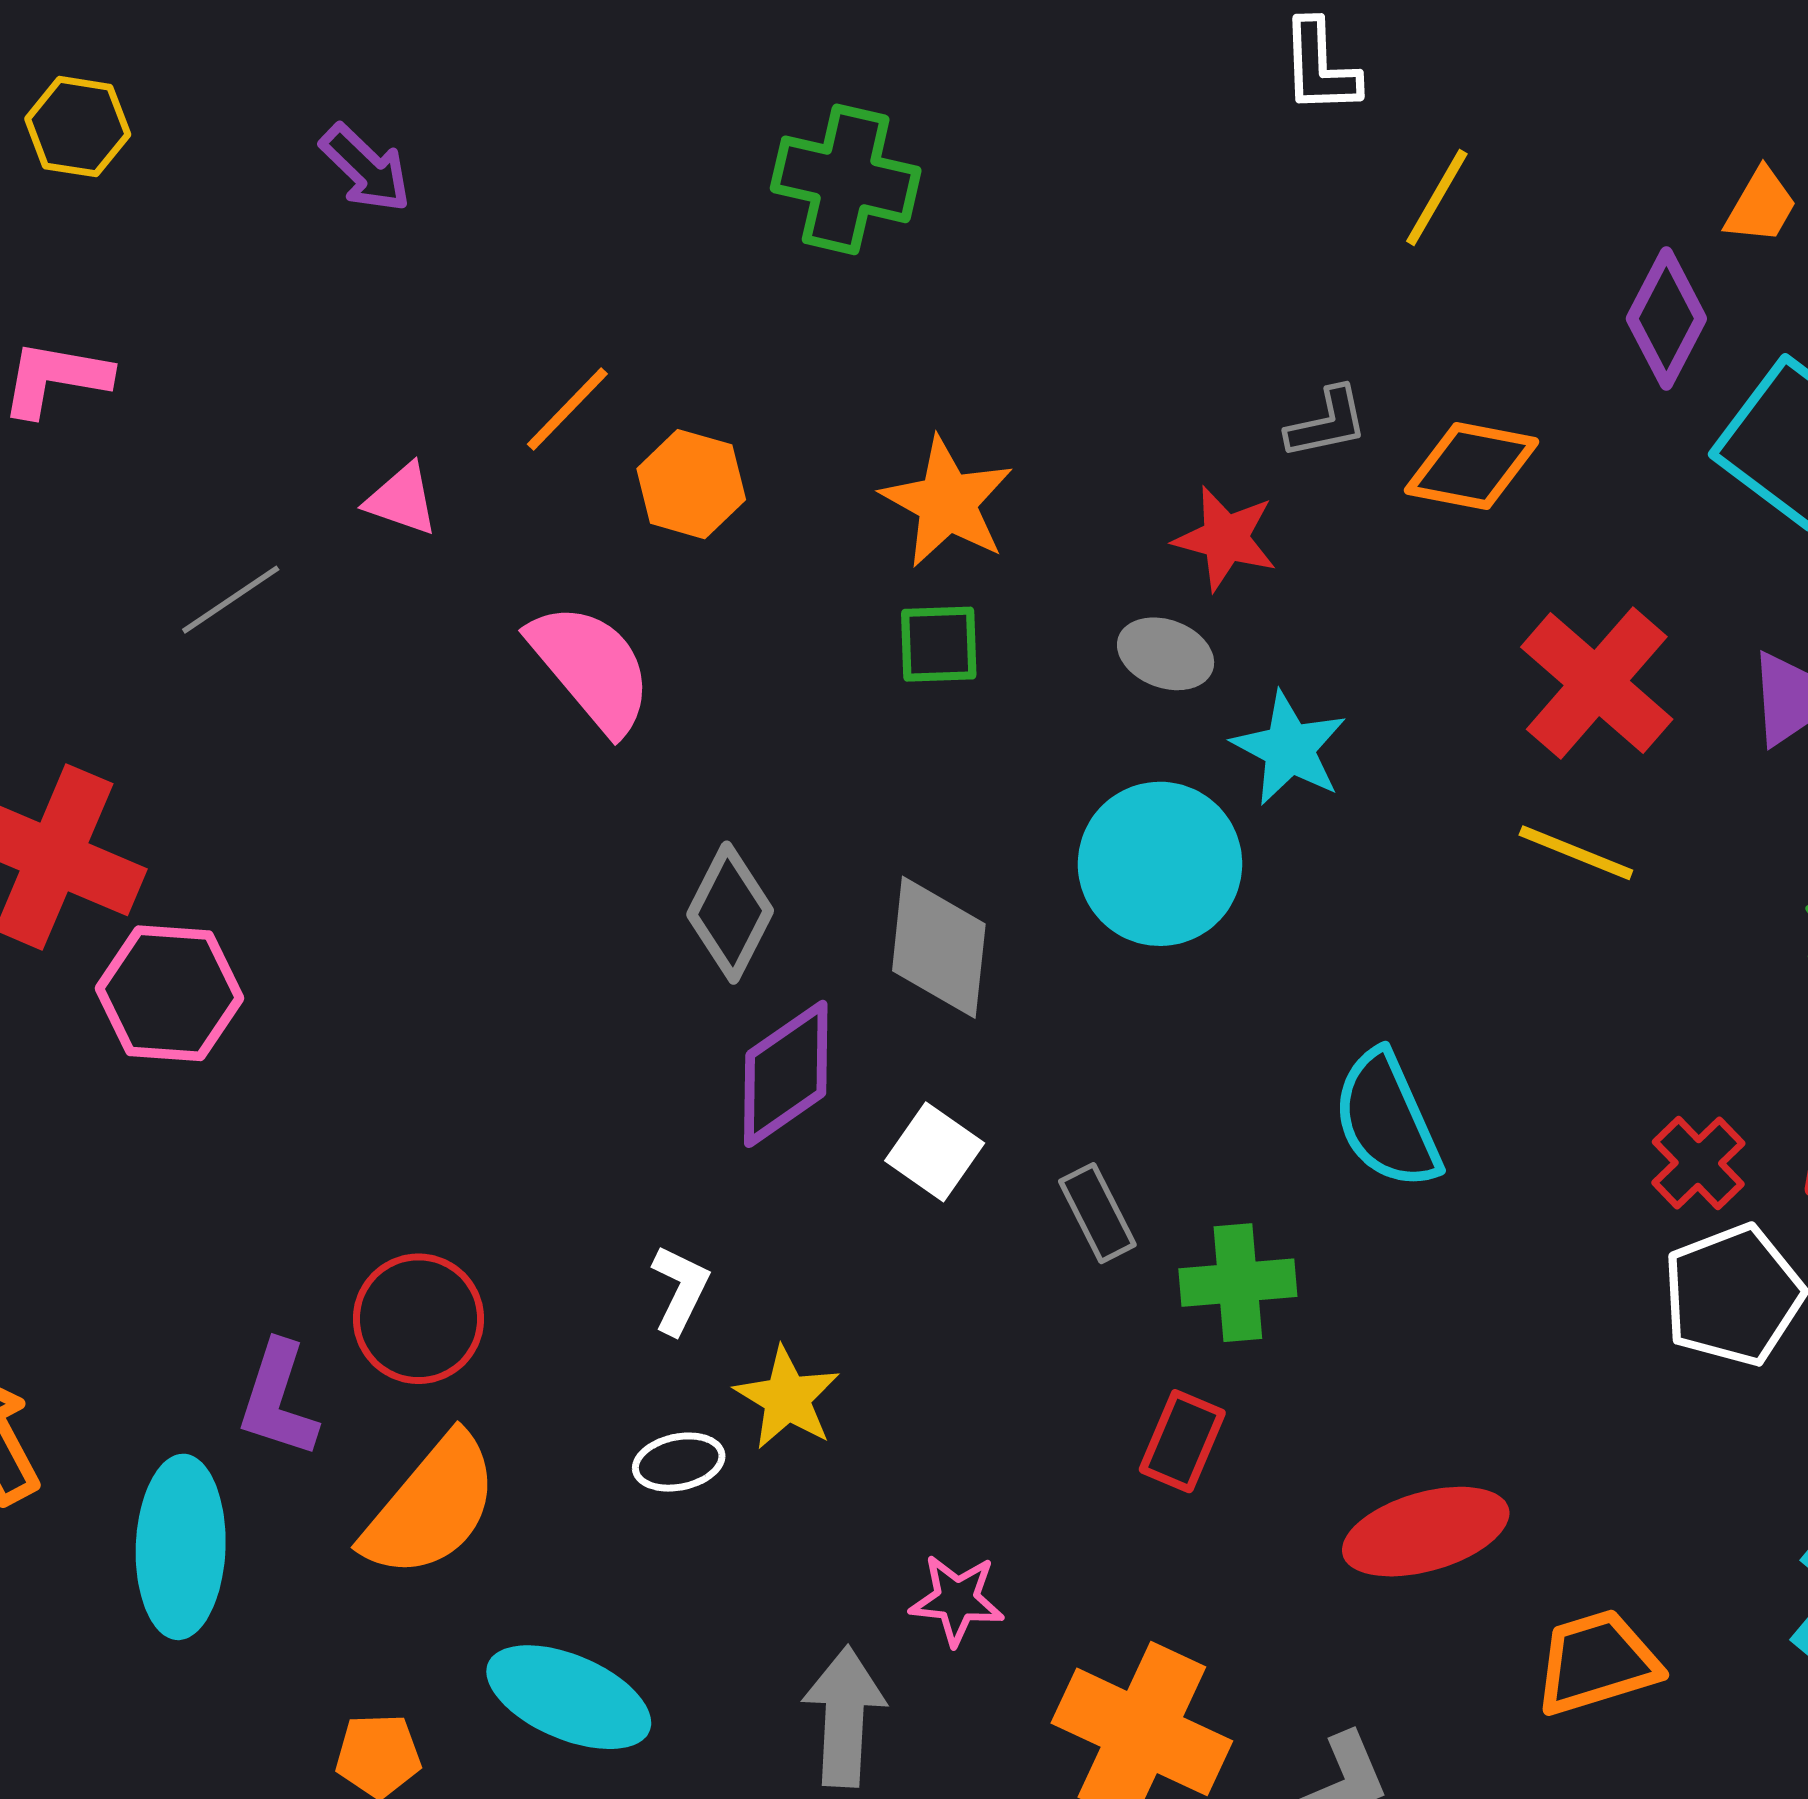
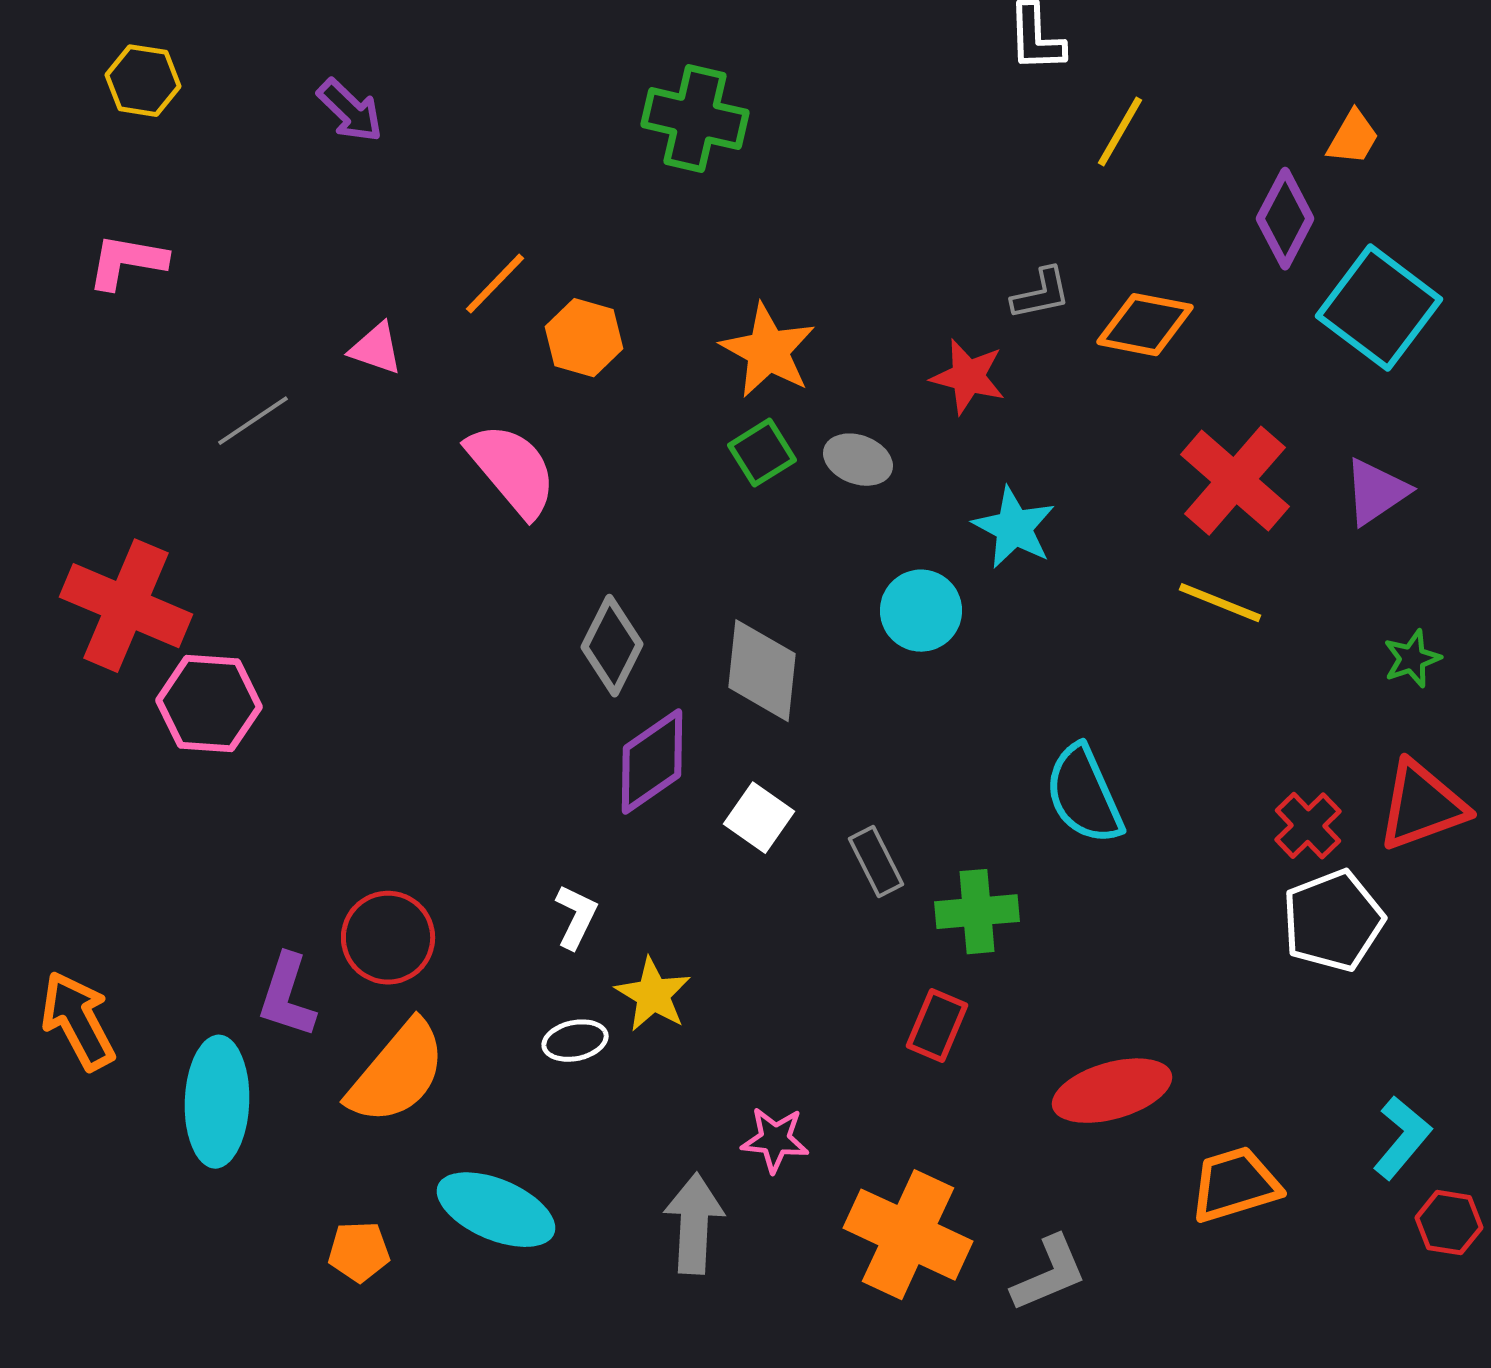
green square: (939, 644) -> (762, 453), turned -30
gray ellipse: (1166, 654) -> (858, 460), moved
cyan circle: (1160, 864) -> (921, 611), size x0.7

